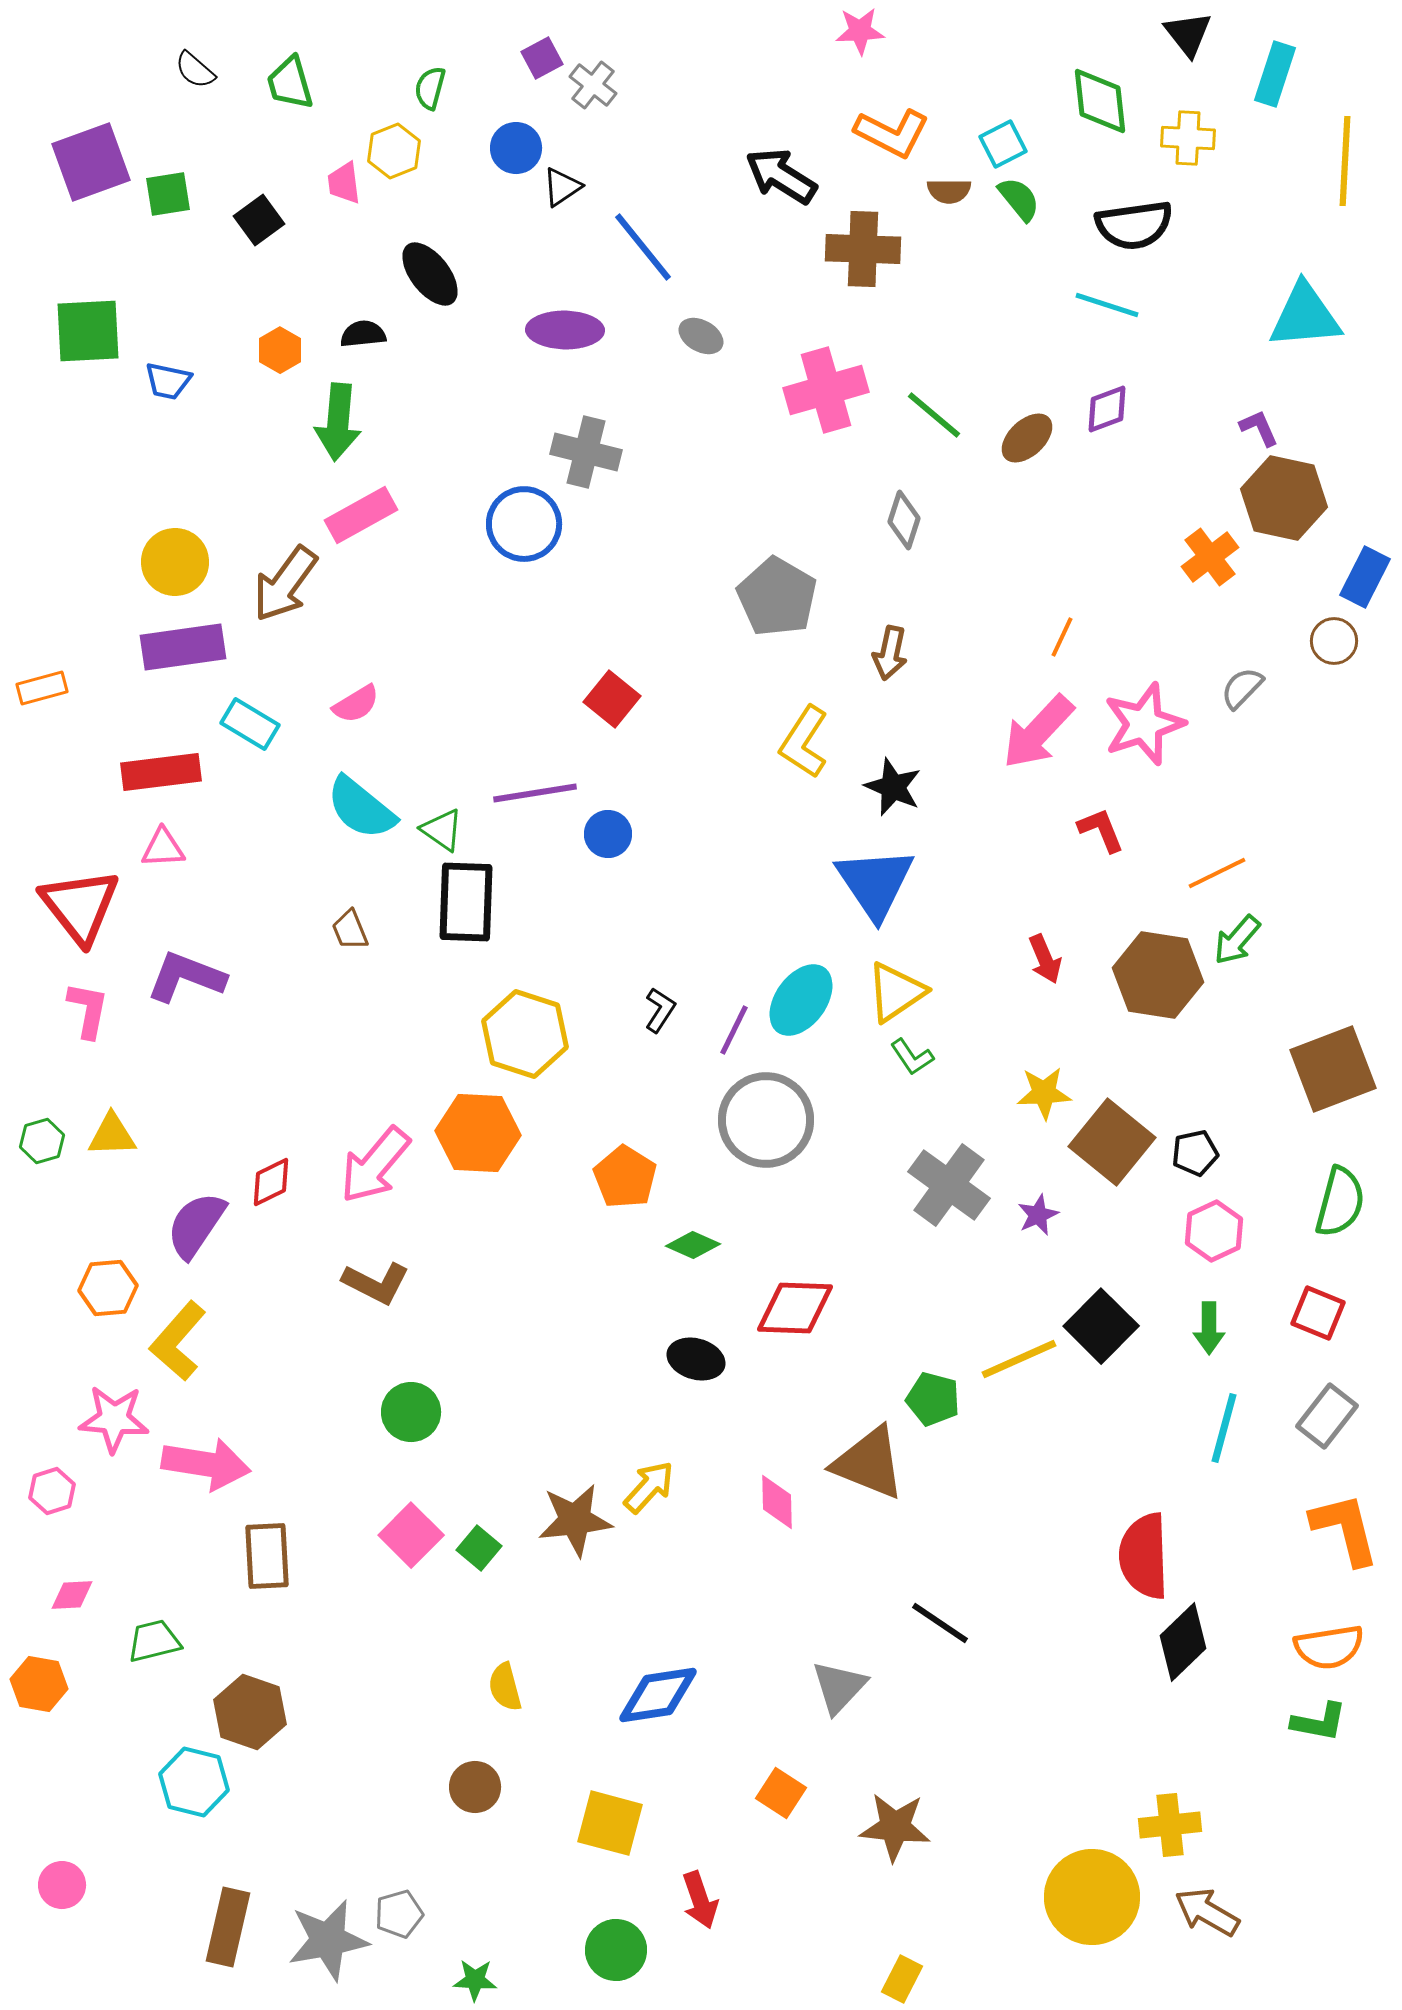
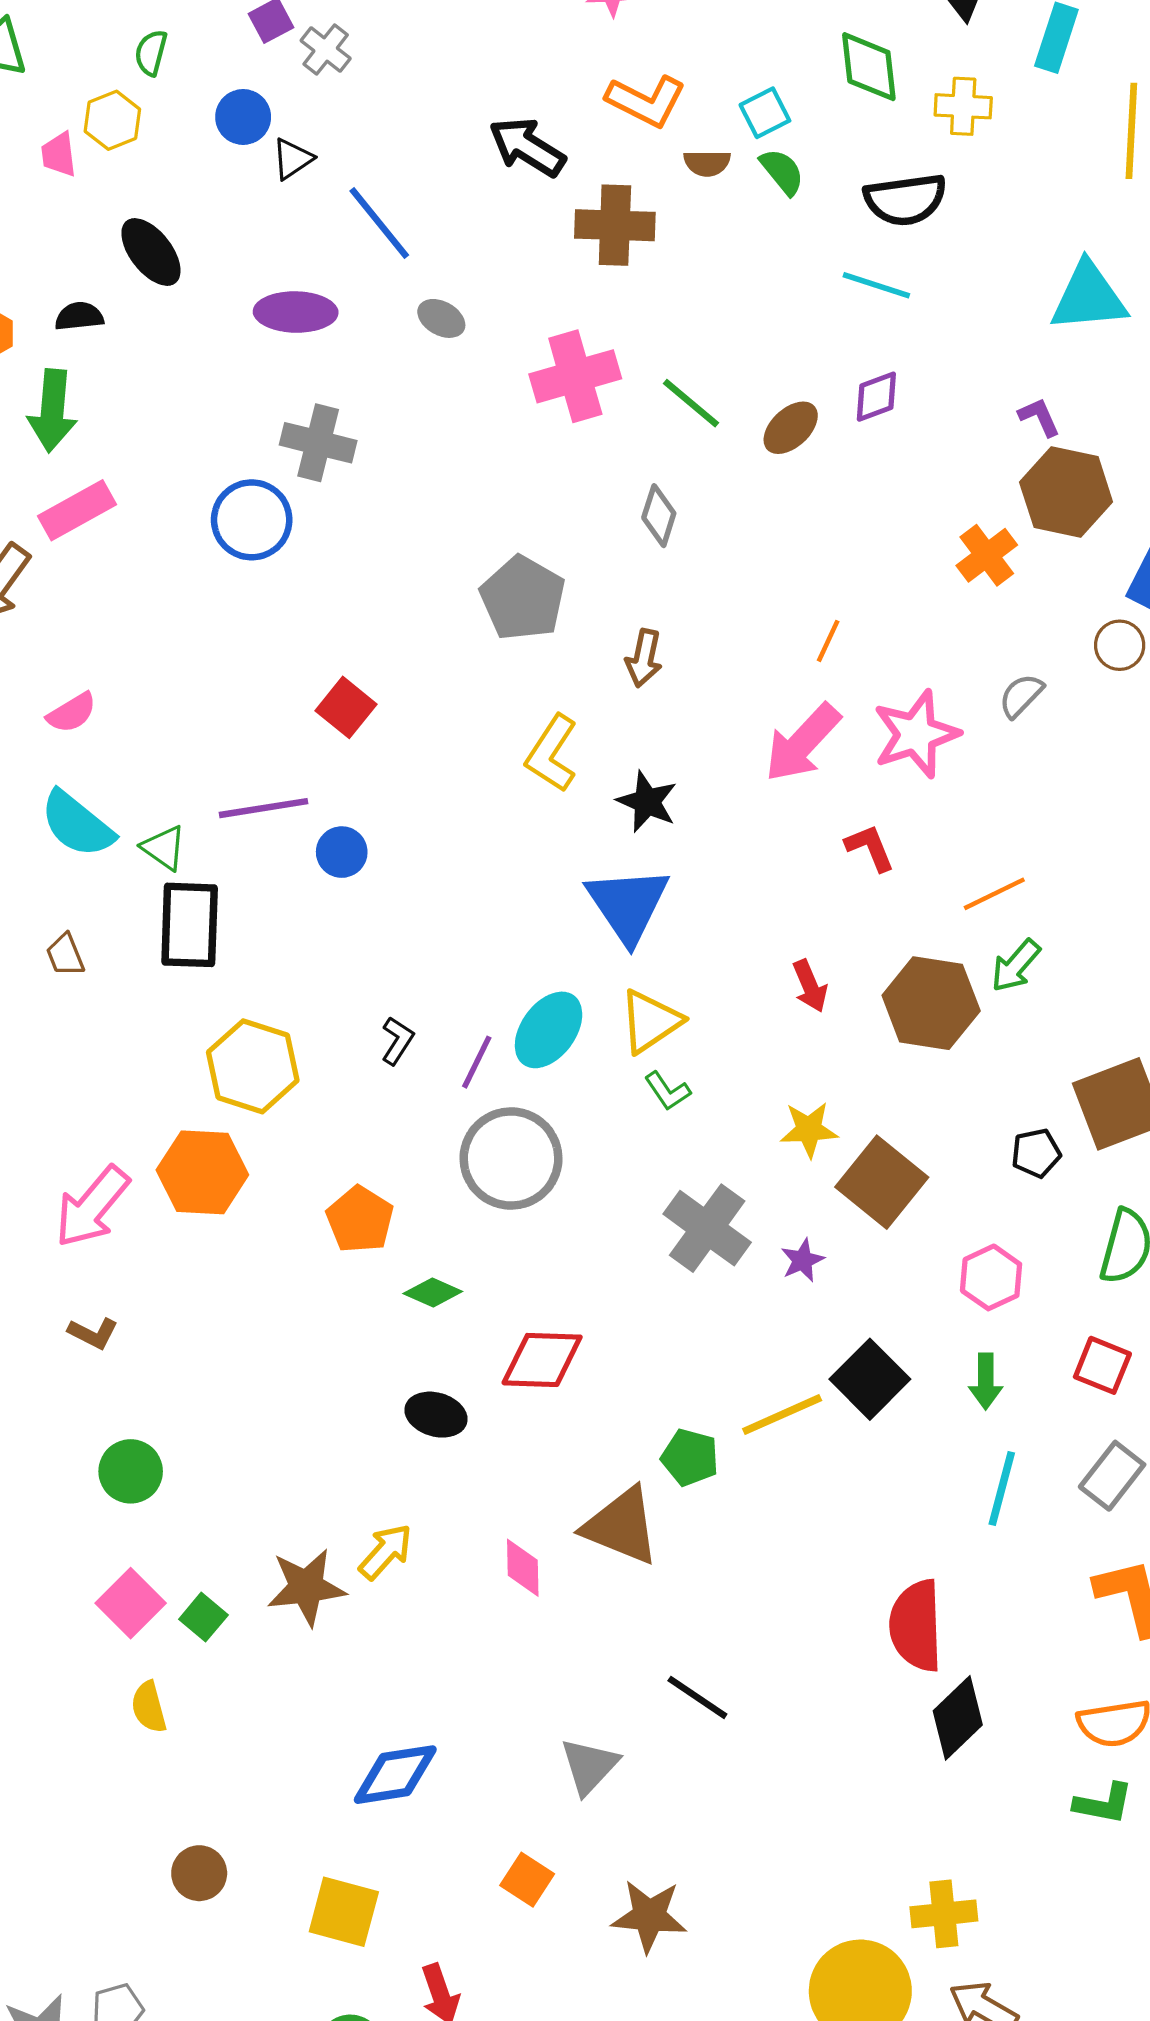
black pentagon: (1195, 1153) -> (1036, 1153), moved
brown L-shape: (376, 1283) -> (93, 1333), size x0.7
yellow semicircle: (505, 1687) -> (149, 1707), moved

